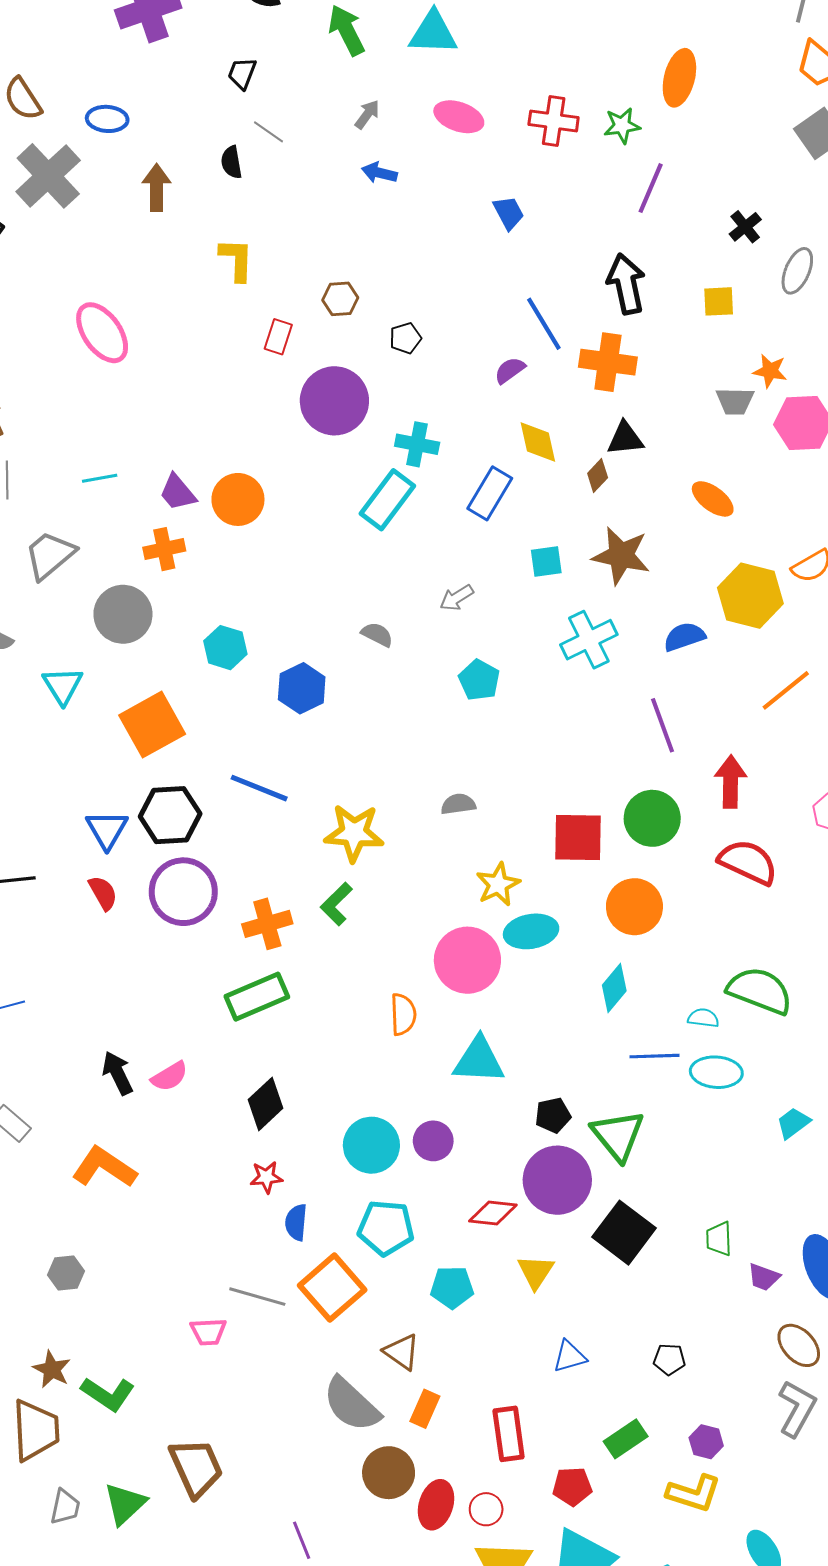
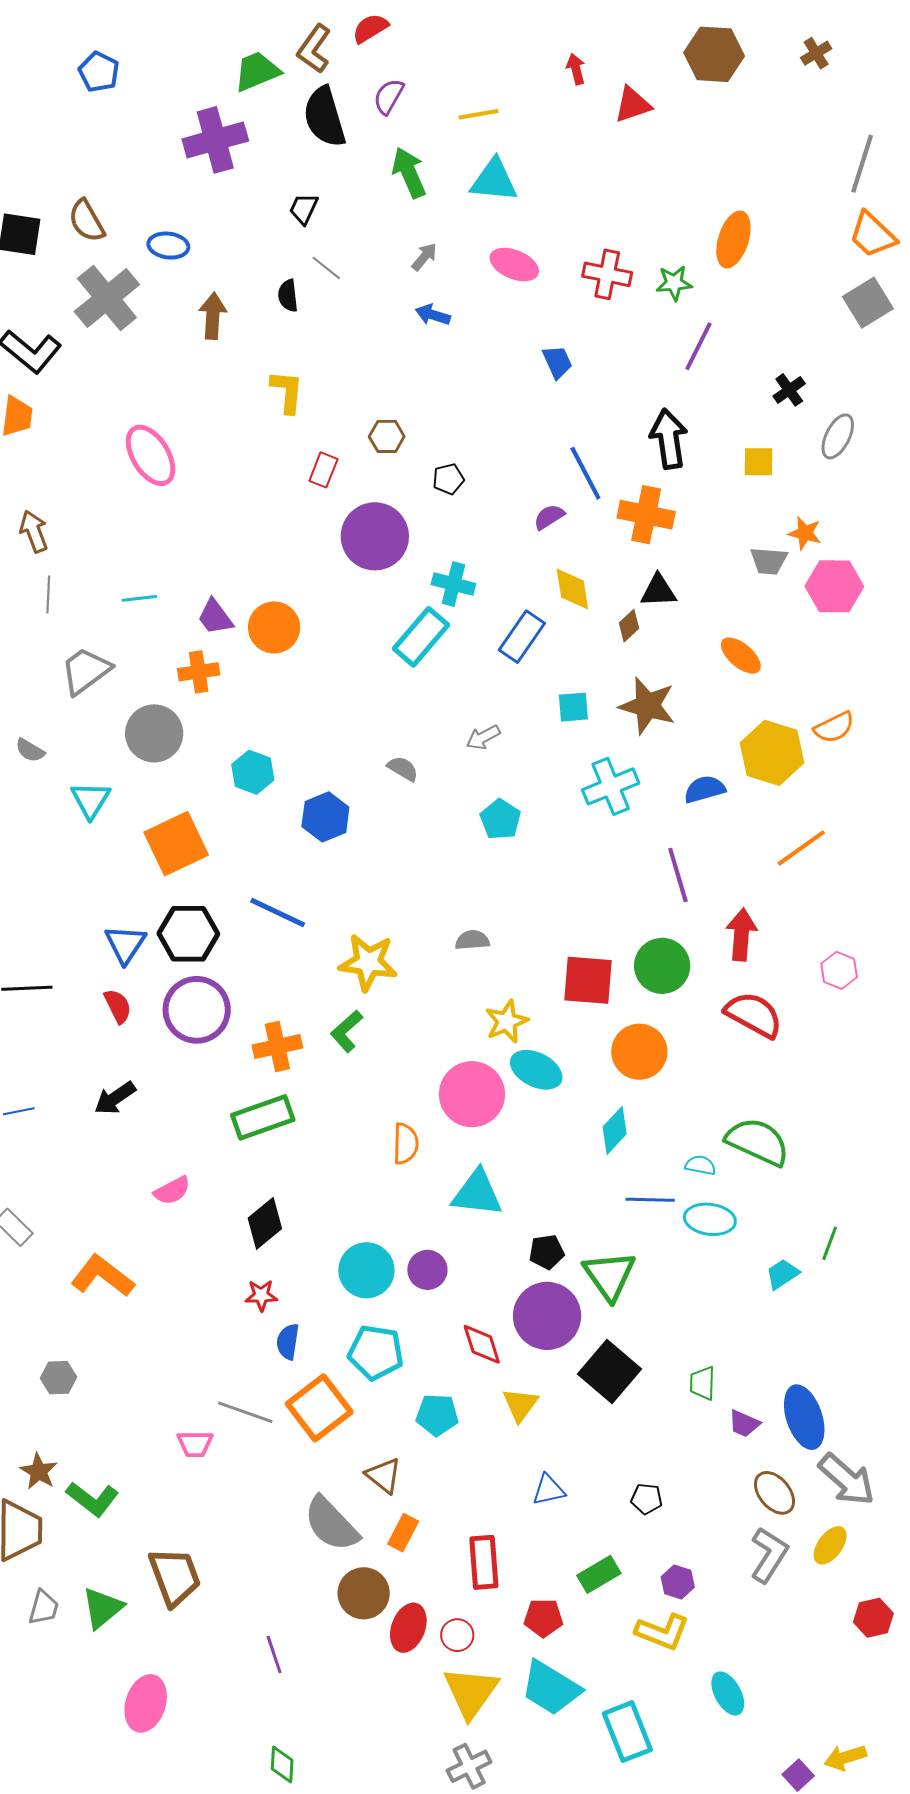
cyan ellipse: (531, 931) -> (536, 1070), turned 33
black arrow: (118, 1073) -> (115, 1098), moved, turned -102
red diamond: (493, 1213) -> (482, 1344), turned 63

